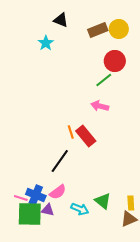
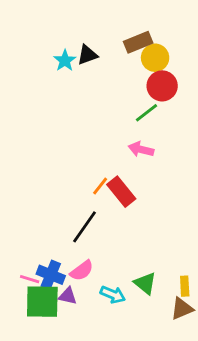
black triangle: (61, 20) -> (87, 55), moved, turned -42
yellow circle: (119, 29) -> (155, 58), moved
orange line: (71, 132) -> (100, 186), turned 56

